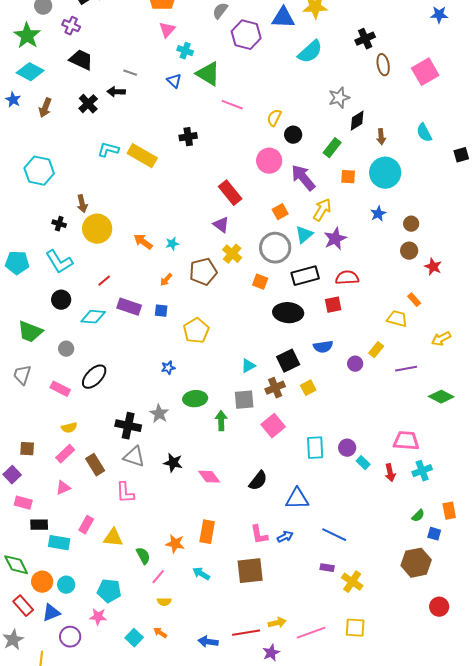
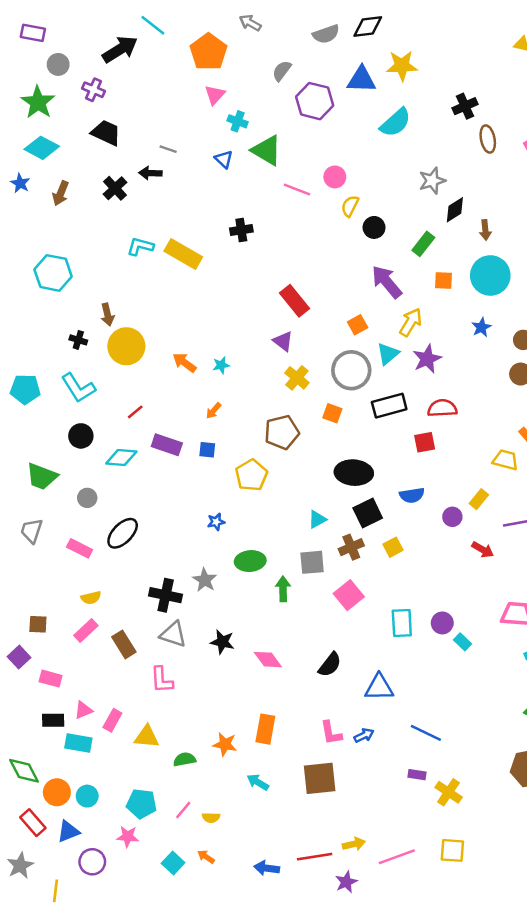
pink circle: (269, 161) -> (335, 177), moved, size x0.7
brown pentagon: (203, 272) -> (282, 432), moved
black ellipse: (288, 313) -> (354, 473), moved
red arrow: (390, 473) -> (483, 550), moved, turned -48
pink triangle: (63, 488) -> (83, 710), moved
pink rectangle: (23, 503) -> (51, 679), moved
green semicircle: (143, 556) -> (184, 759), turned -72
pink line: (158, 577) -> (183, 810), moved

